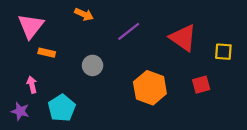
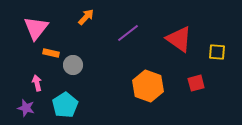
orange arrow: (84, 14) -> (86, 17), turned -72
gray circle: (93, 65) -> (73, 65), moved

